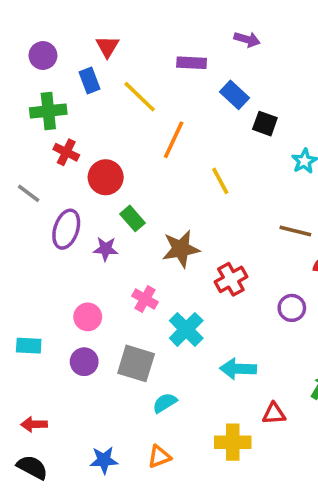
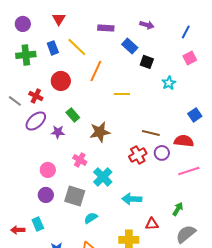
purple arrow: (247, 39) -> (147, 25), moved
blue rectangle: (90, 81) -> (53, 48), moved
red cross: (66, 152) -> (36, 96), moved
red circle: (106, 177) -> (61, 81), moved
yellow line: (220, 181) -> (122, 94), turned -63
purple ellipse: (66, 229) -> (36, 121), turned 30
brown line: (295, 231) -> (151, 133), moved
red cross: (231, 279) -> (138, 155), moved
purple circle: (292, 308) -> (162, 153), moved
cyan rectangle: (29, 346) -> (38, 224), moved, turned 64

